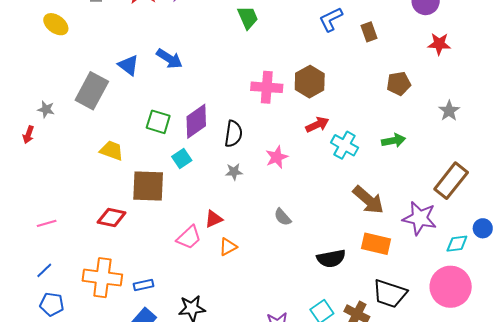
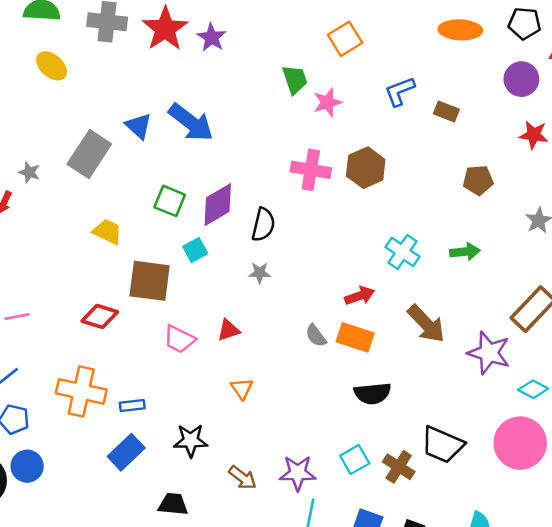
brown rectangle: (369, 32) -> (446, 112), turned -54
blue arrow: (169, 59) -> (191, 122), size x1.4
red arrow: (317, 125) -> (360, 296), moved
pink star: (277, 157) -> (327, 102), moved
pink trapezoid: (189, 237) -> (179, 339), moved, turned 64
orange rectangle: (376, 244) -> (355, 337), moved
cyan diamond: (457, 244) -> (533, 389), turned 30
orange triangle: (228, 247) -> (242, 388), moved, turned -42

